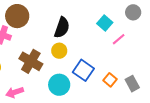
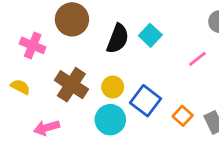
brown circle: (17, 16) -> (72, 19), moved
cyan square: (105, 23) -> (150, 35), moved
yellow circle: (59, 51) -> (113, 87), moved

